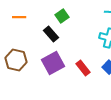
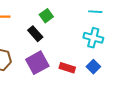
red rectangle: (83, 68) -> (67, 68), turned -35

